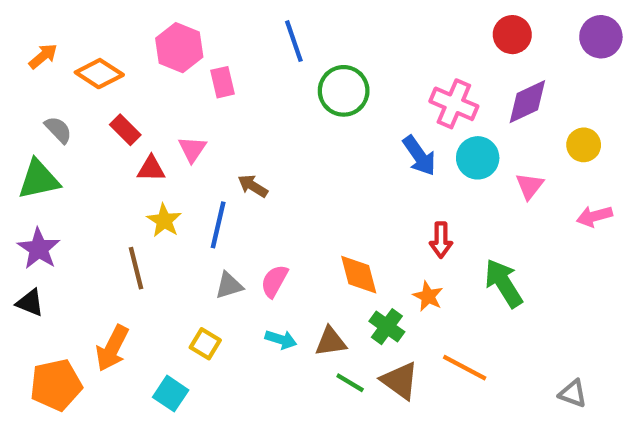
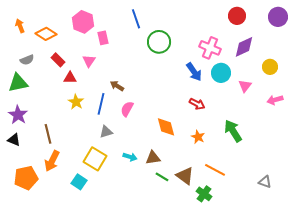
orange arrow: (43, 56) -> (20, 26), turned -72
gray semicircle: (58, 130) -> (27, 60), turned 112
pink triangle: (192, 149) -> (89, 61), moved
red arrow: (441, 240) -> (197, 104), moved, turned -63
brown line: (136, 268) -> (48, 134), moved
pink semicircle: (274, 281) -> (127, 109), moved
green cross: (387, 327) -> (204, 194), moved
yellow square: (205, 344) -> (95, 159), size x1.6

